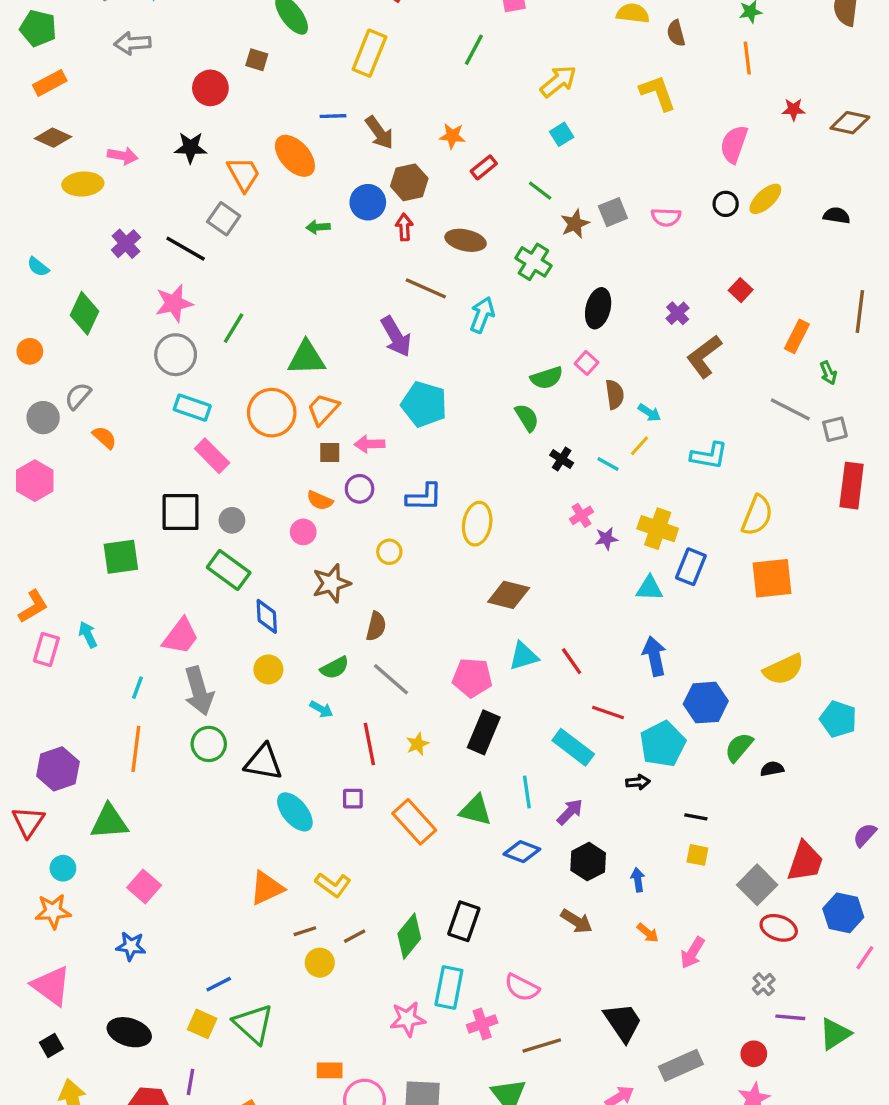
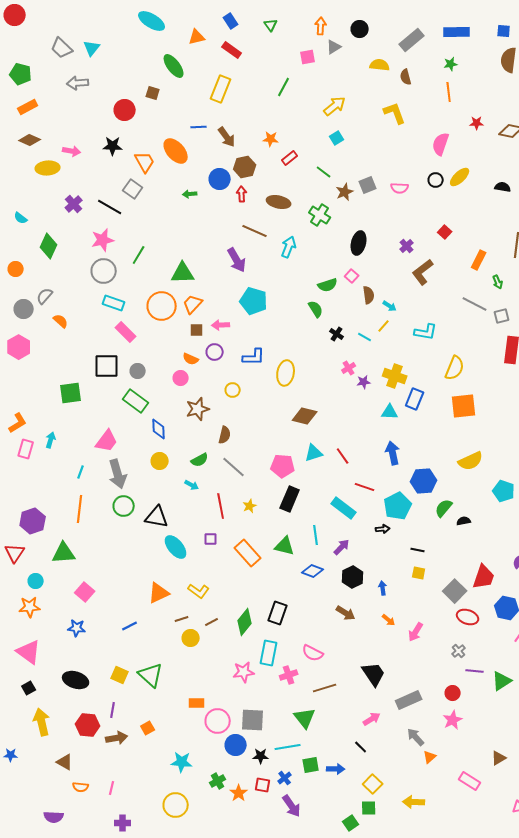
cyan arrow: (88, 635) -> (51, 440), turned 42
blue line: (219, 984) -> (130, 626), moved

